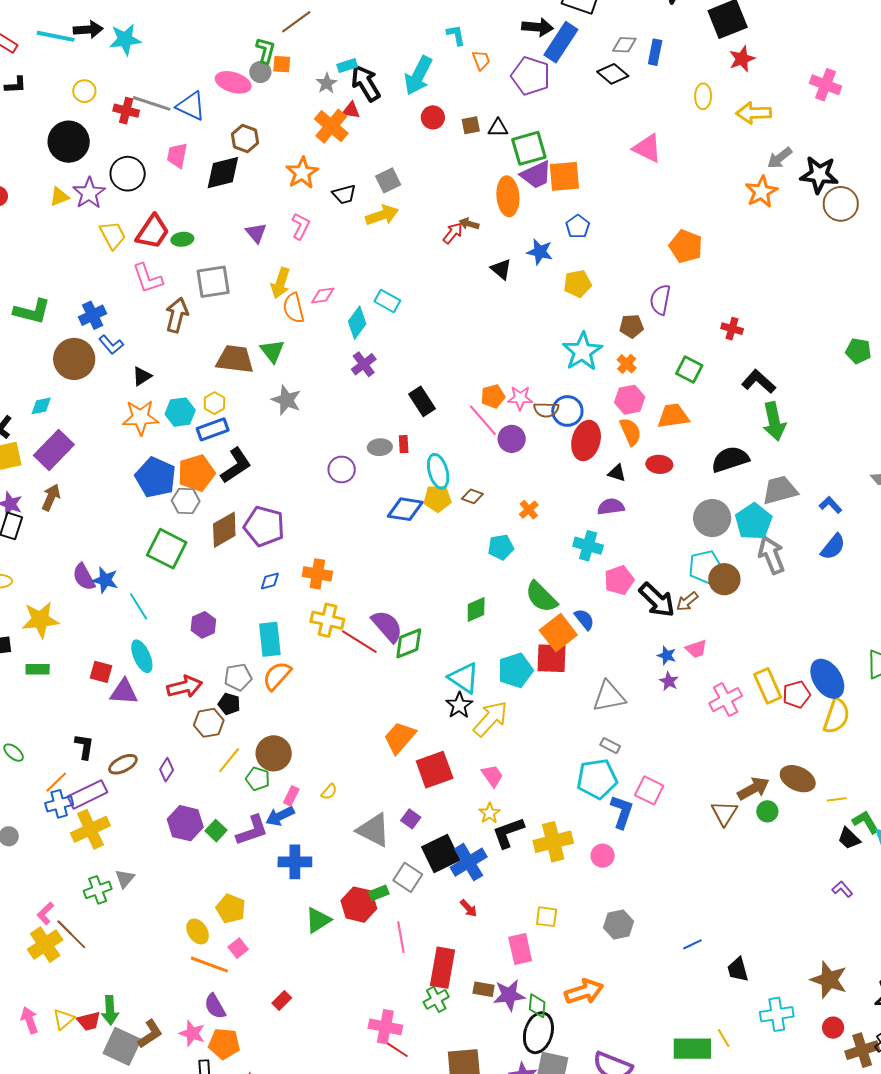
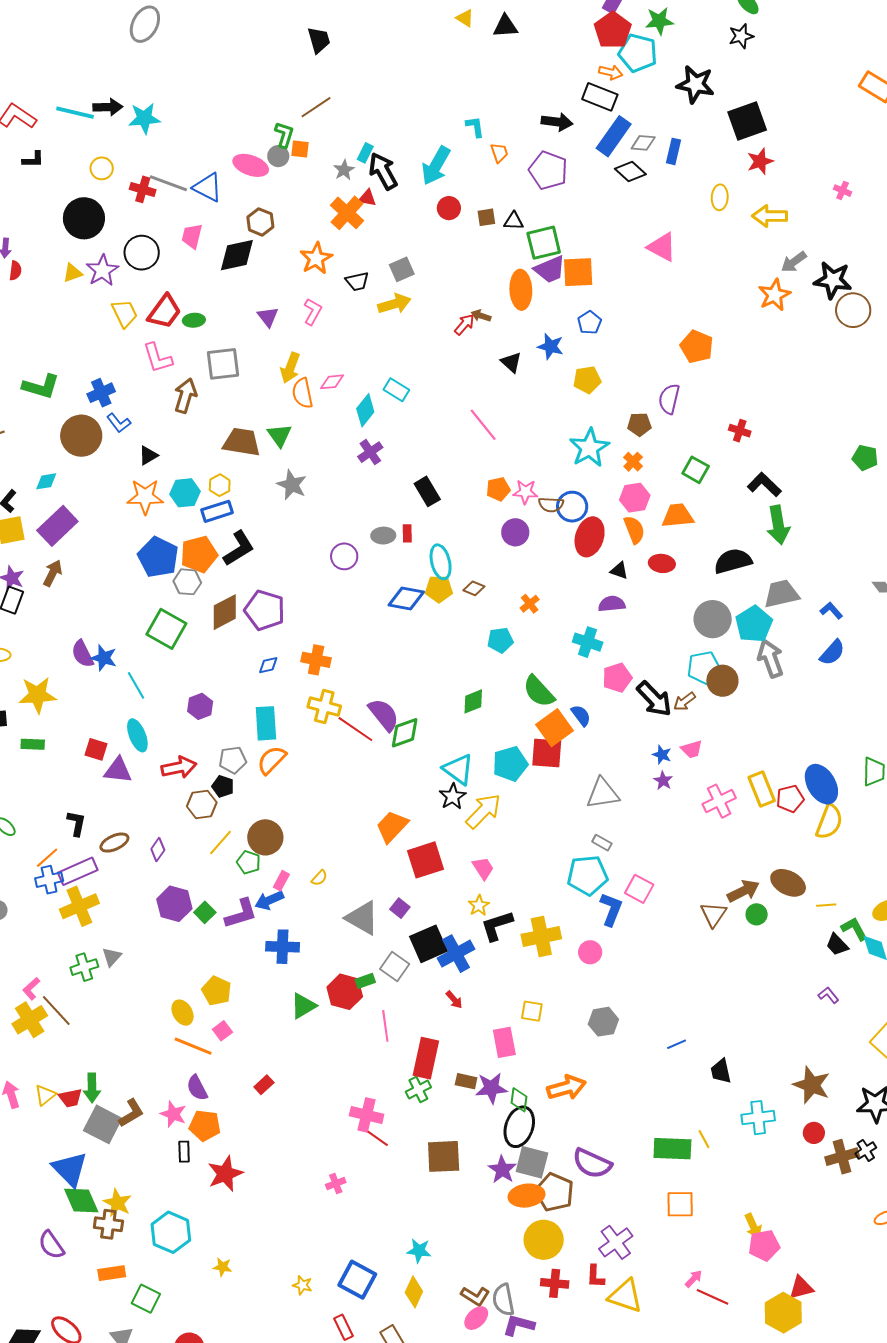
blue rectangle: (561, 42) -> (614, 136), moved
cyan rectangle: (347, 66) -> (365, 153), turned -48
pink cross: (826, 85) -> (843, 191), size x0.6
pink line: (483, 420) -> (483, 425), moved

